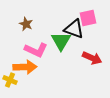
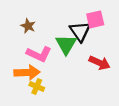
black triangle: (74, 29) -> (80, 31), turned 35
yellow cross: (10, 80) -> (37, 87), moved

